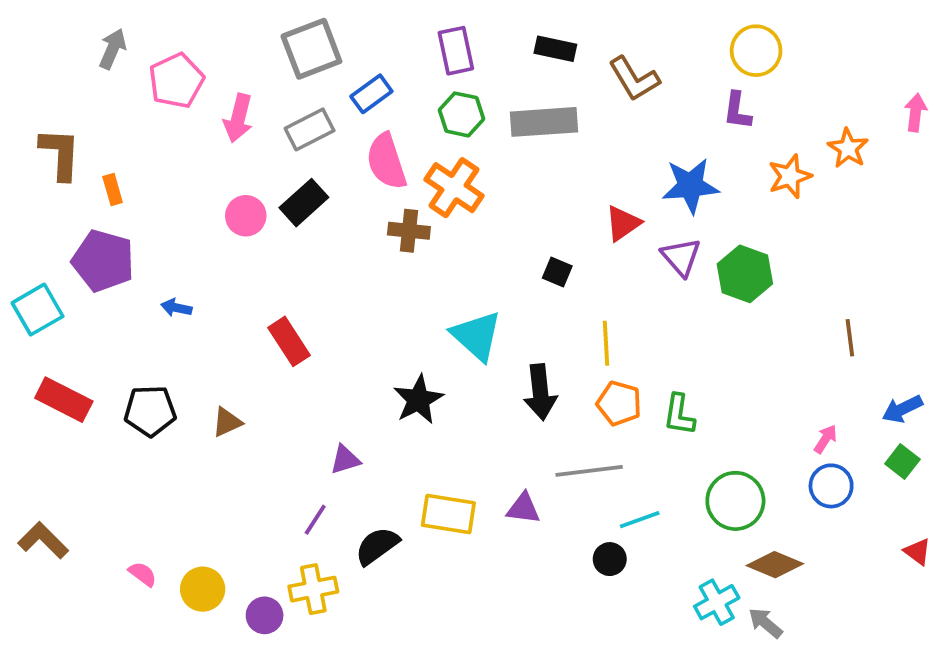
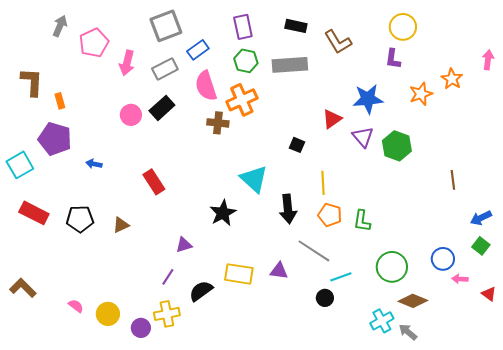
orange cross: (454, 188) -> (242, 100), turned 32
pink arrow: (825, 439) -> (460, 279), moved, turned -119
gray line: (589, 471) -> (314, 251), turned 40

